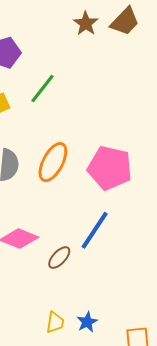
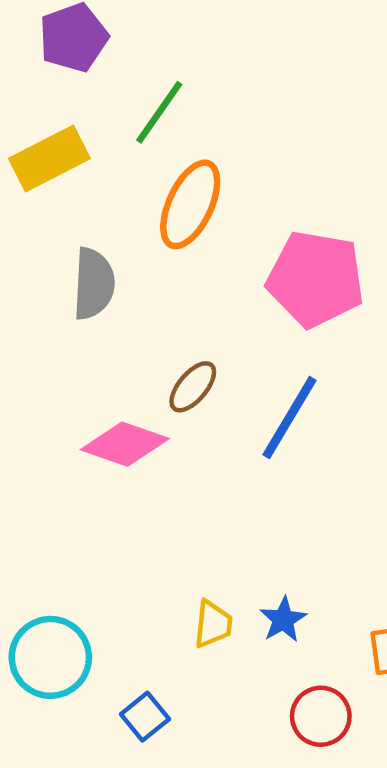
orange ellipse: (53, 162) -> (190, 204), moved
brown ellipse: (59, 258) -> (193, 387), moved

